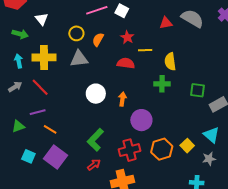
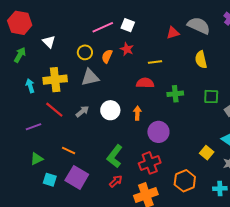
green arrow: (20, 34) -> (20, 55), moved, turned -70
red star: (127, 37) -> (127, 49), moved
yellow semicircle: (170, 62) -> (201, 60), moved
red semicircle: (126, 63) -> (145, 83), moved
gray arrow: (15, 87) -> (82, 111), moved
purple line: (38, 112) -> (33, 127), moved
green triangle: (18, 126) -> (37, 159), moved
orange hexagon: (162, 149) -> (185, 181), moved

